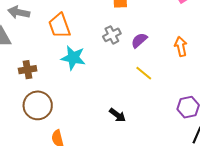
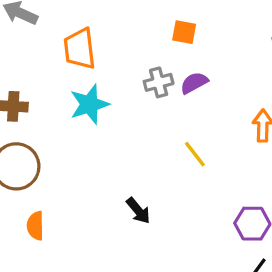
purple semicircle: (139, 40) -> (194, 83), moved
cyan star: (73, 58) -> (89, 104), turned 30

